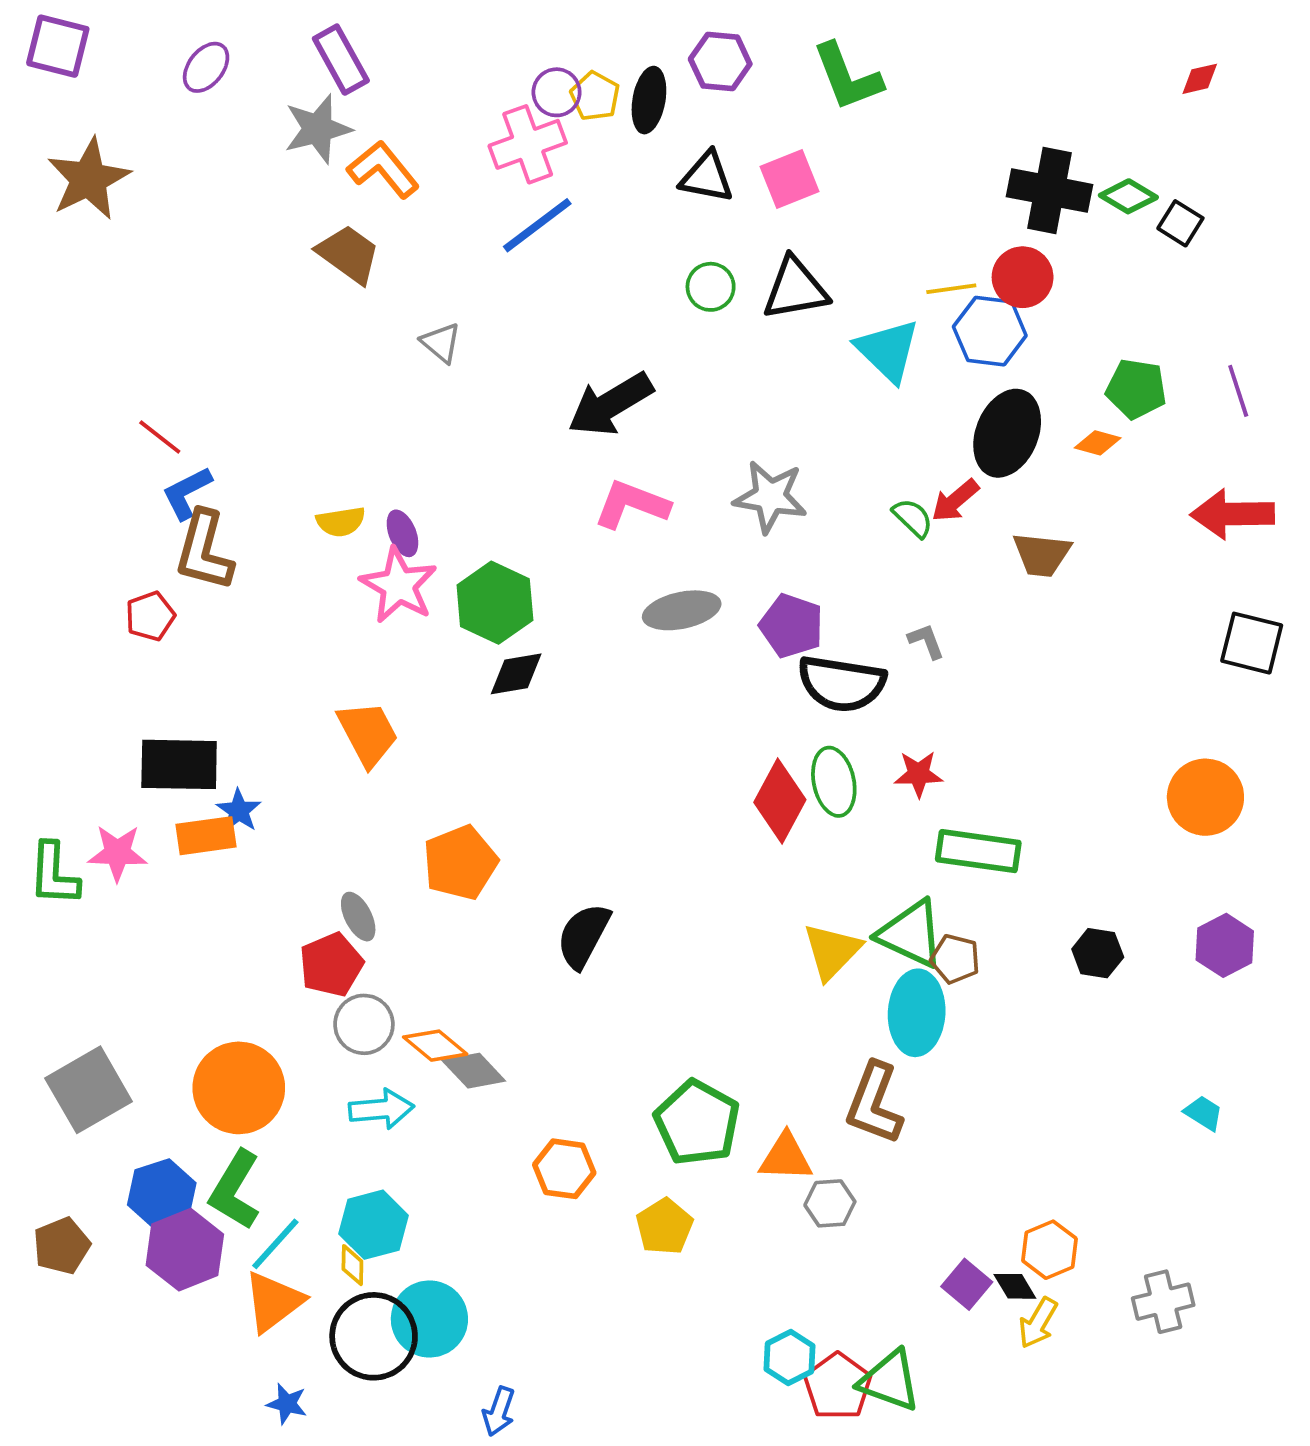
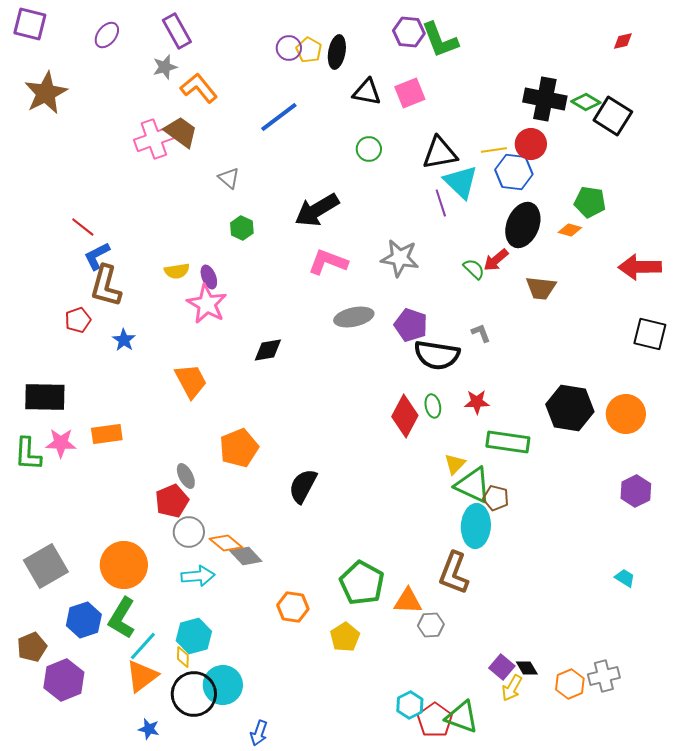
purple hexagon: (720, 62) -> (409, 32), moved
gray star: (318, 129) -> (165, 67), size x0.7
pink cross: (528, 144) -> (154, 139), moved
black square: (1180, 223) -> (613, 116), size x1.6
black triangle: (795, 289) -> (440, 153), moved
purple line: (1238, 391) -> (441, 203), moved
green hexagon: (495, 603) -> (242, 228), moved, size x0.6
black rectangle: (179, 764) -> (45, 397), moved
green ellipse: (834, 782) -> (433, 406), size x0.7
blue star: (239, 811) -> (124, 340), moved
yellow triangle: (832, 951) -> (455, 464), moved, size x0.7
black hexagon: (1098, 953) -> (570, 408), moved, size x1.8
purple hexagon: (185, 1250) -> (64, 680), moved
orange hexagon: (1049, 1250) -> (570, 684), moved
yellow arrow: (1038, 1323) -> (512, 688), moved

